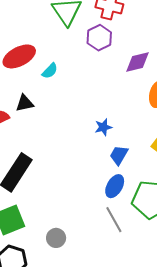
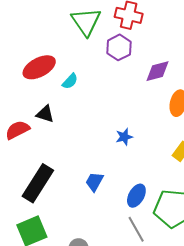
black triangle: (25, 103) -> (45, 114), turned 30
blue trapezoid: (119, 155) -> (94, 182), moved

